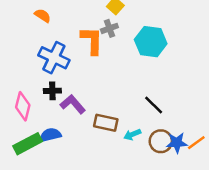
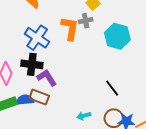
black cross: (52, 91) -> (32, 64), size x1.5
brown rectangle: (106, 123) -> (39, 97), moved
cyan arrow: (132, 135) -> (84, 116), moved

